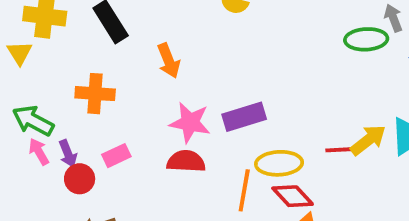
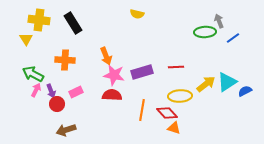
orange arrow: (169, 61) -> (106, 56), moved
red line: (341, 150) -> (176, 67), moved
pink arrow: (39, 152) -> (36, 90), turned 56
yellow ellipse: (279, 163) -> (180, 96), moved

